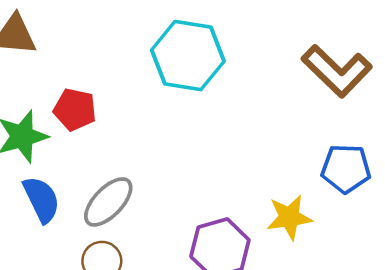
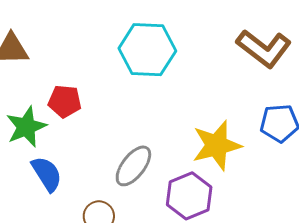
gray ellipse: (108, 202) -> (133, 166), moved
yellow star: (289, 217) -> (217, 145), moved, size x1.4

